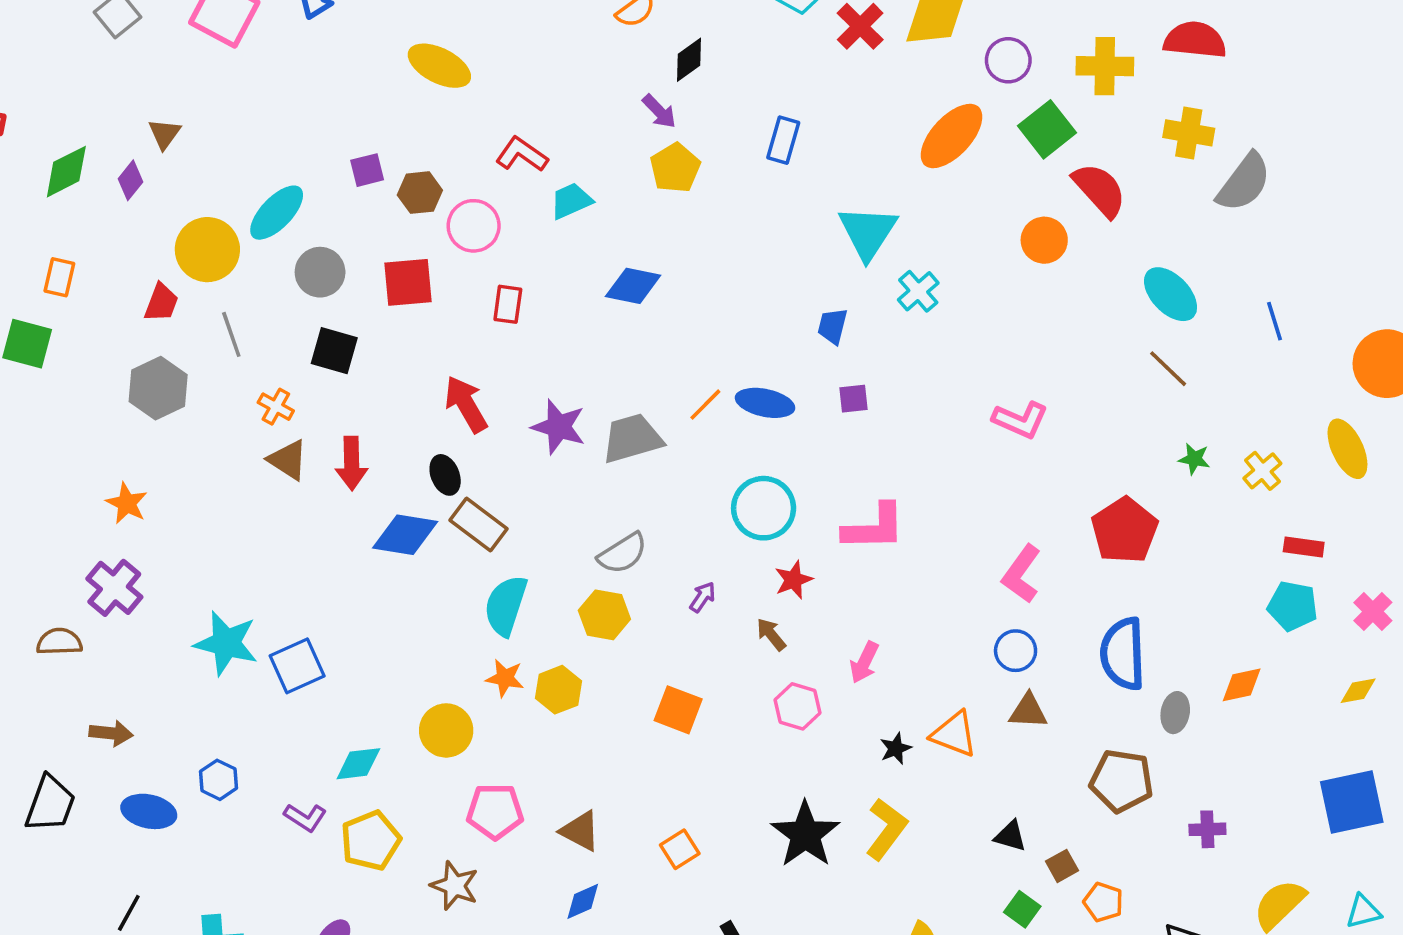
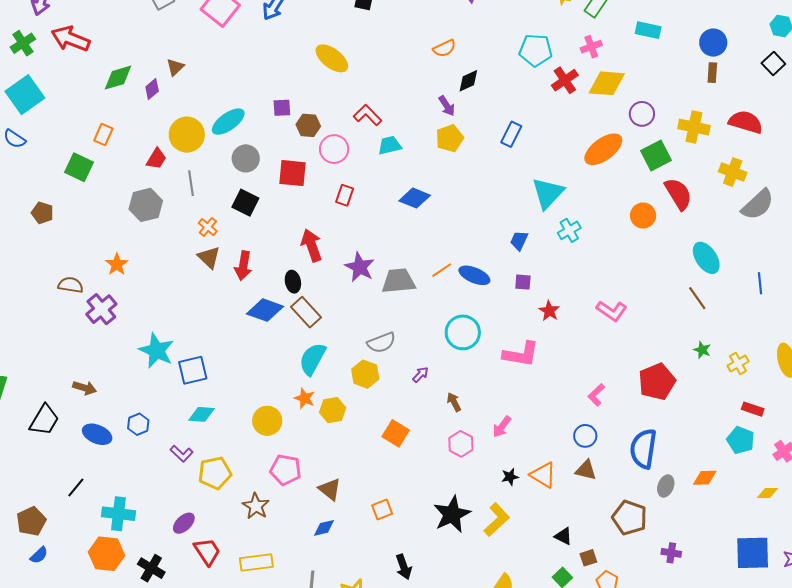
pink L-shape: (1021, 574) -> (596, 395), size x0.7
red star: (793, 580) -> (549, 311), moved, turned -30
brown semicircle: (59, 642) -> (71, 285), moved
cyan diamond: (358, 764) -> (202, 414), moved

